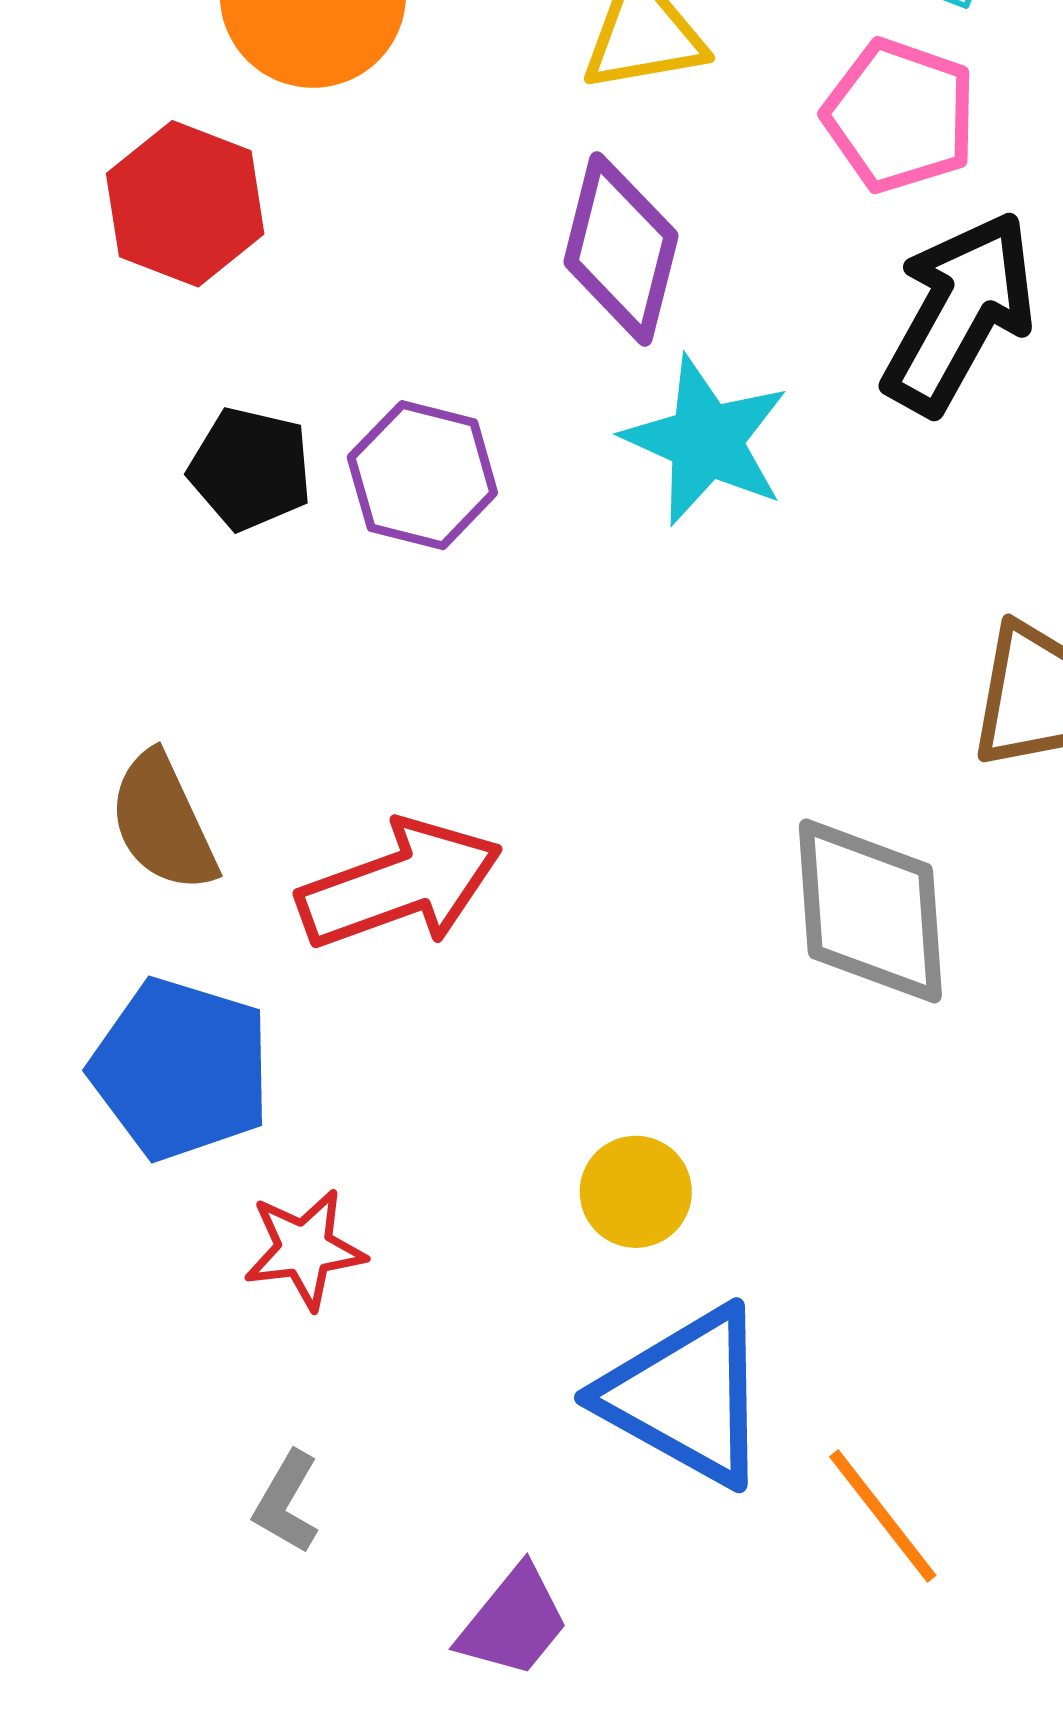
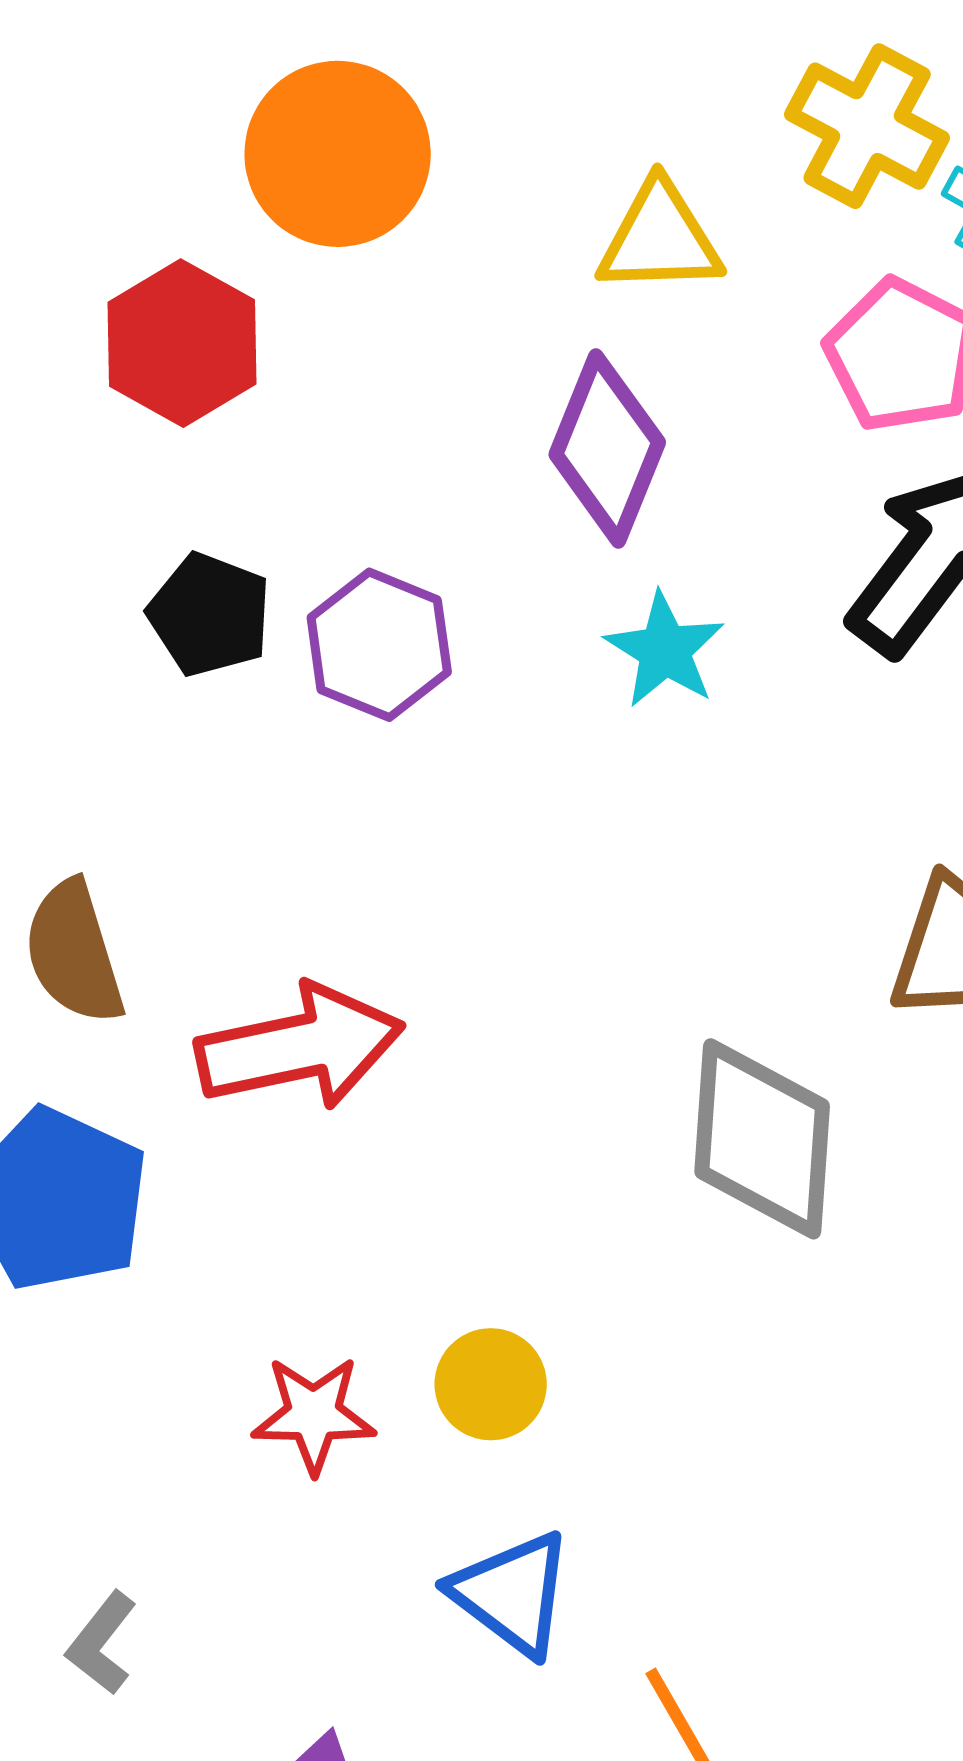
cyan star: (706, 441) -> (665, 650), size x0.7
red star: (305, 1249) -> (314, 1415), moved
blue triangle: (686, 1396) -> (512, 1593), size x0.7

